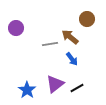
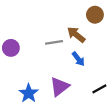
purple circle: (16, 28) -> (11, 48), moved
black line: (77, 88) -> (99, 89), moved

